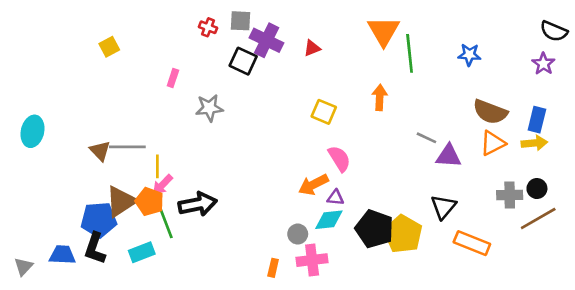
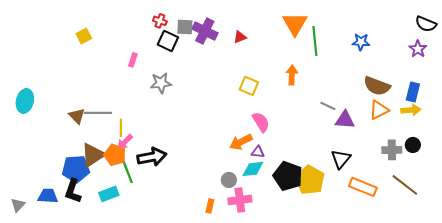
gray square: (241, 21) -> (185, 27), moved
black square: (243, 61) -> (168, 41), moved
brown line: (538, 218) -> (405, 185), moved, turned 68

